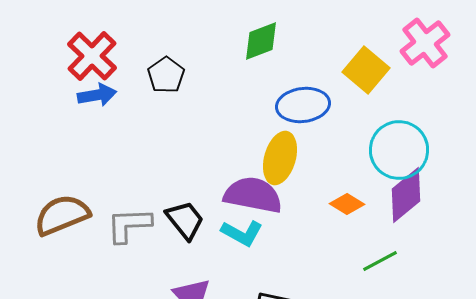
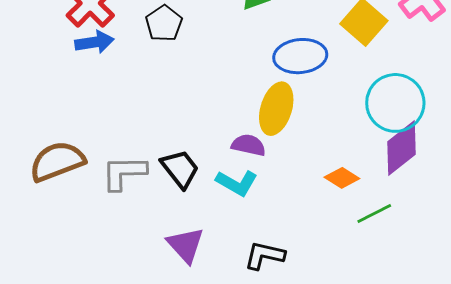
purple semicircle: (253, 195) -> (249, 145), size x0.6
orange diamond: (347, 204) -> (342, 178), moved

